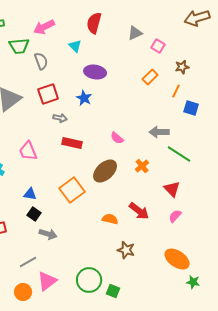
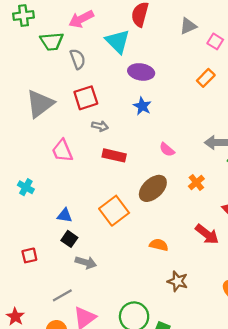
cyan triangle: (75, 46) -> (118, 41), size x1.6
blue star: (84, 98) -> (142, 106), moved
pink trapezoid: (28, 151) -> (62, 151), moved
red arrow: (139, 211) -> (207, 234), moved

